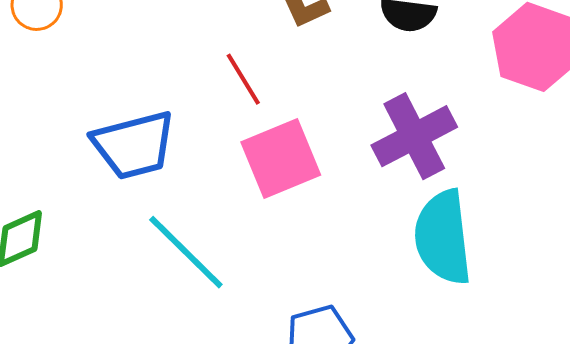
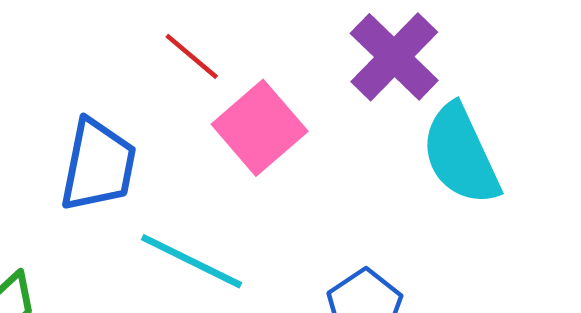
blue trapezoid: (134, 145) -> (98, 165), turned -46

